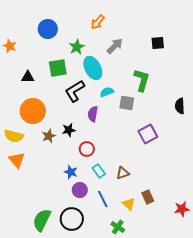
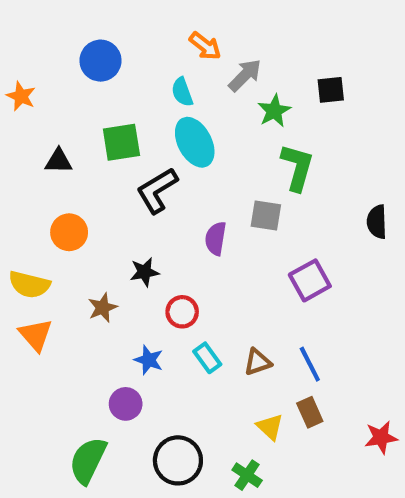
orange arrow: (98, 22) -> (205, 46), turned -91
gray arrow: (115, 46) -> (245, 75), moved
green star: (77, 47) -> (274, 111), moved
cyan semicircle: (107, 92) -> (182, 92), moved, turned -88
orange circle: (33, 111) -> (69, 232), size x0.7
purple semicircle: (93, 114) -> (216, 239), moved
brown star: (49, 136) -> (103, 308), moved
purple circle: (80, 190) -> (126, 404), moved
blue line: (103, 199) -> (310, 364), moved
black circle: (72, 219) -> (178, 460), moved

